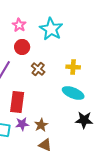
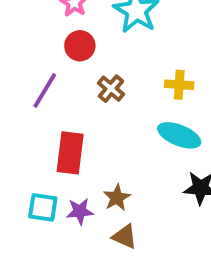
purple star: (22, 124) -> (80, 211), moved

